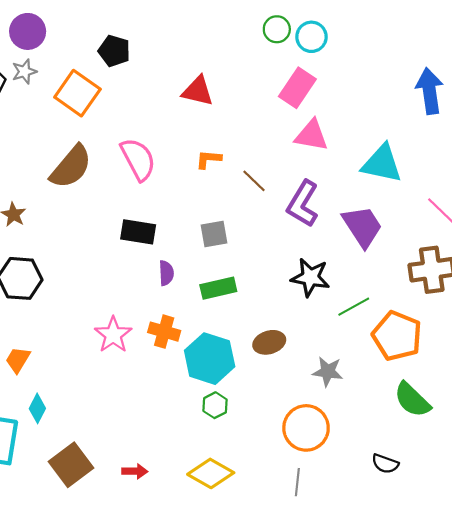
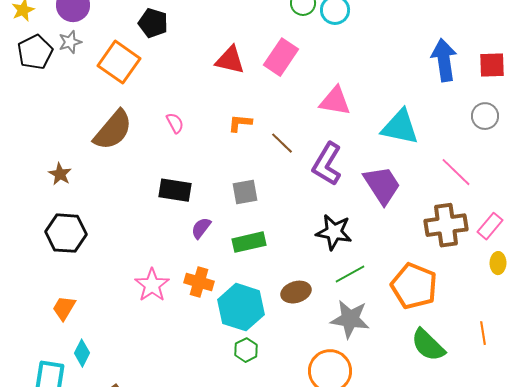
pink rectangle: (297, 88) -> (281, 57), moved
pink semicircle: (138, 159) -> (175, 123), size x0.5
purple semicircle: (166, 273) -> (201, 228), turned -140
green line: (354, 307) -> (350, 274), moved
gray star: (328, 372) -> (350, 319), size x1.4

